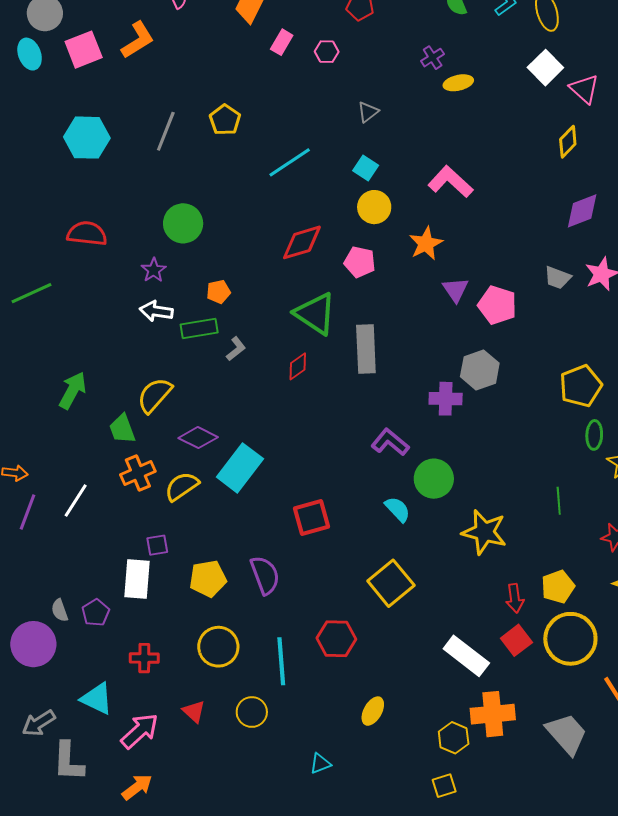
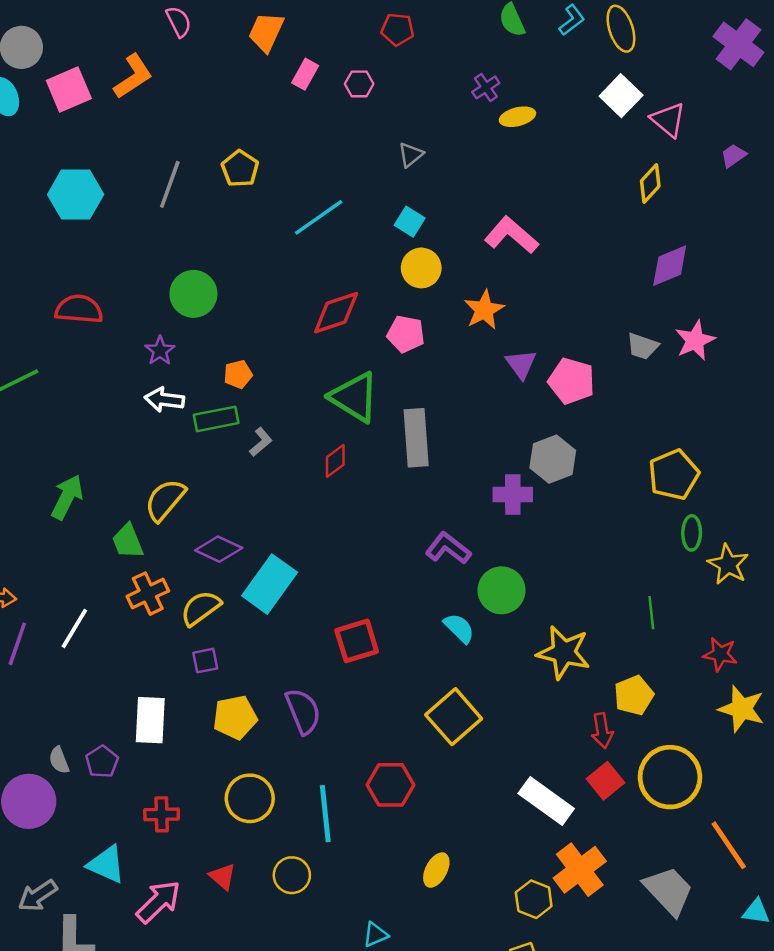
purple square: (157, 545) -> (205, 661), moved
yellow pentagon: (558, 587) -> (634, 695), moved
orange cross: (493, 714) -> (580, 870), turned -30

